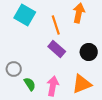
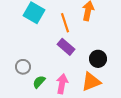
black circle: (89, 52) -> (98, 59), moved
green semicircle: (30, 84) -> (39, 82), turned -104

